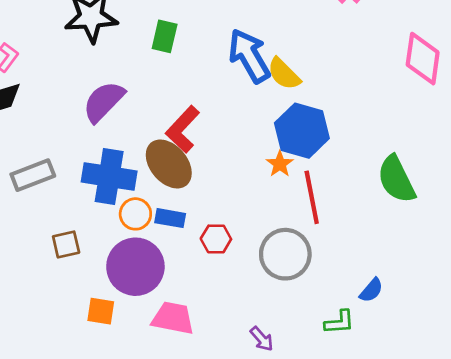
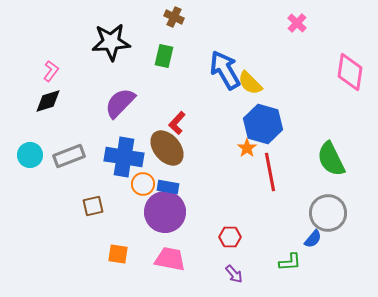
red L-shape: (183, 129) -> (177, 123), size x0.7
red hexagon: (216, 239) -> (230, 237), moved
gray circle: (285, 254) -> (328, 213), moved
purple circle: (135, 267) -> (165, 212), moved

